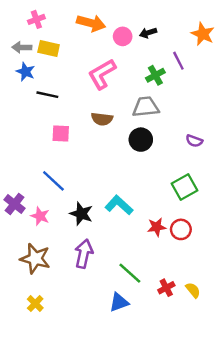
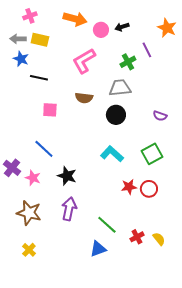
cyan L-shape: (119, 205) -> (112, 154), moved

